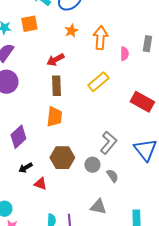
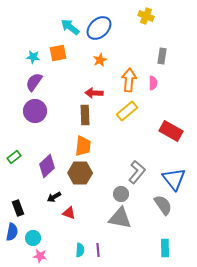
orange arrow: (100, 38) -> (129, 80), moved
gray rectangle: (147, 44) -> (162, 56), moved
red arrow: (55, 60) -> (94, 93), moved, turned 30
brown hexagon: (62, 158) -> (80, 173), moved
gray semicircle: (112, 176) -> (163, 205), moved, size x1.5
gray triangle: (98, 207) -> (120, 218), moved, size x1.4

